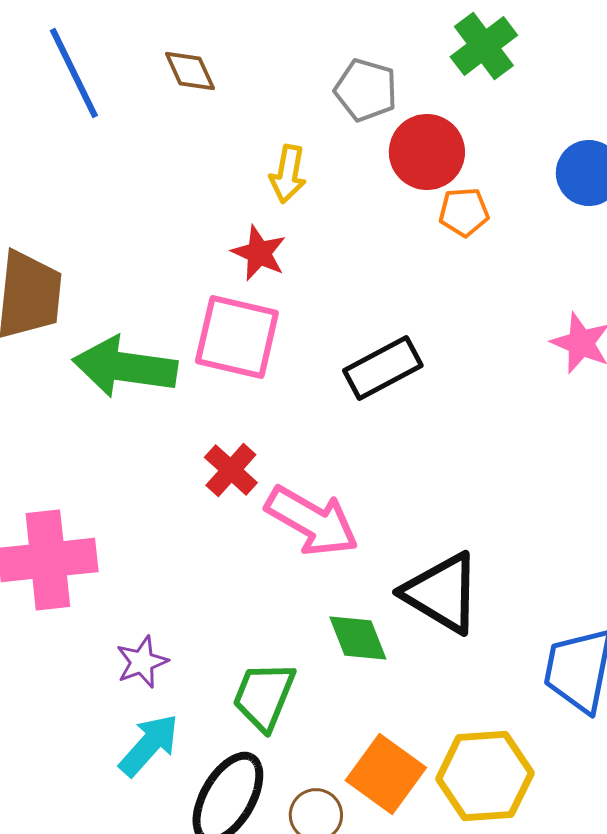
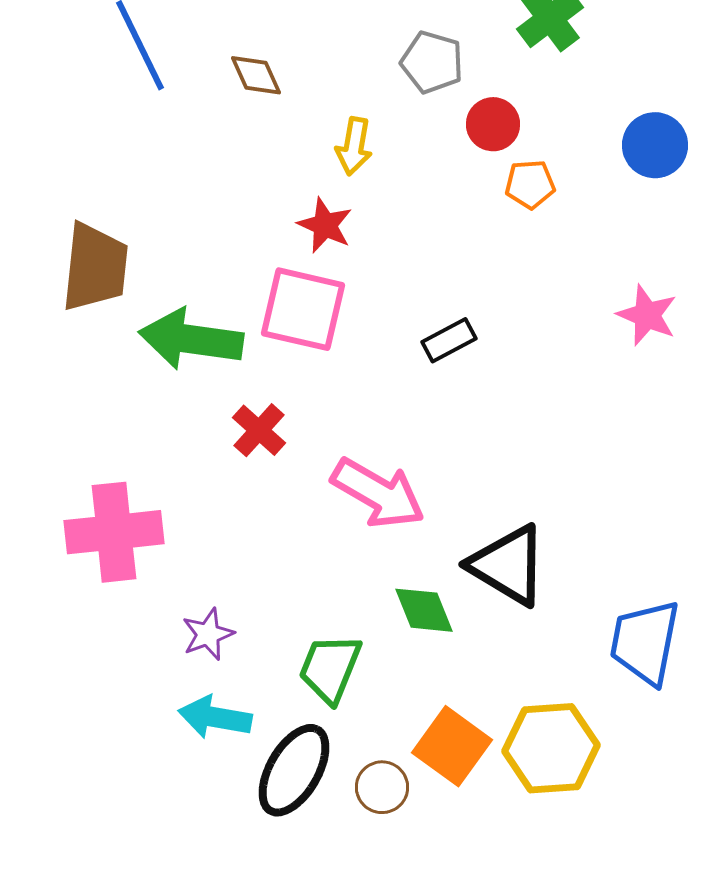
brown diamond: (190, 71) -> (256, 75), moved
red circle: (427, 152) -> (493, 124), size x0.7
black rectangle: (383, 368) -> (449, 340), size x0.7
red cross: (231, 470) -> (259, 430), moved
cyan arrow: (149, 745) -> (215, 717), turned -122

